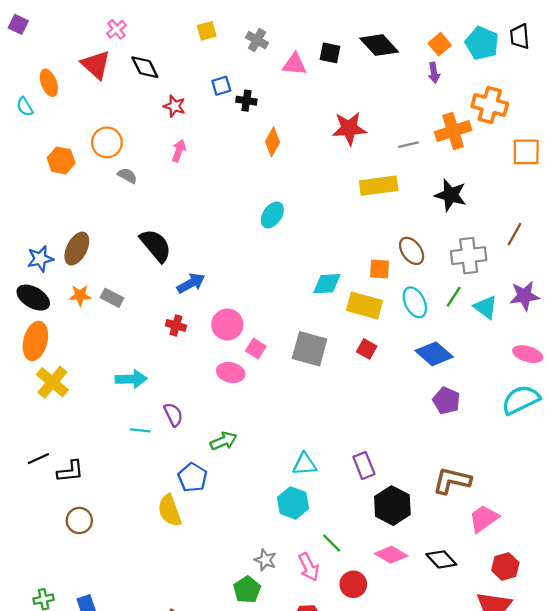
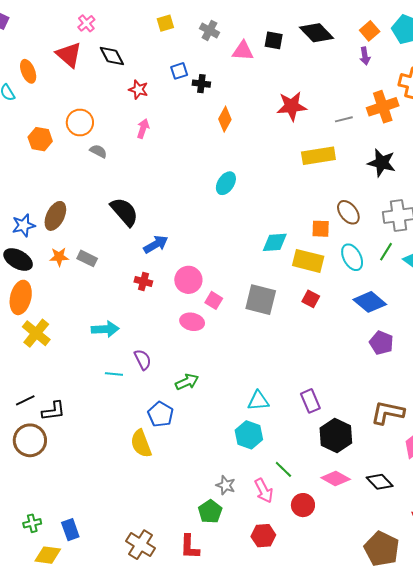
brown circle: (79, 520) -> (30, 440), moved, size x1.4

